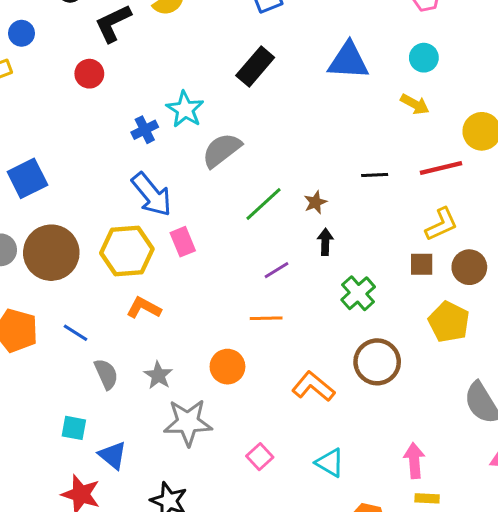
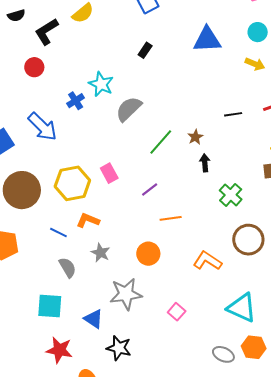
black rectangle: (255, 66) -> (145, 50), size x0.6
blue arrow: (152, 195) -> (42, 127), moved
purple line: (277, 270) -> (150, 190), moved
blue line: (75, 333) -> (58, 232), moved
gray star: (158, 375) -> (100, 253), moved
cyan square: (74, 428) -> (50, 306), size x1.5
blue triangle: (113, 455) -> (94, 319), moved
cyan triangle: (330, 463) -> (242, 308), moved, size x1.5

